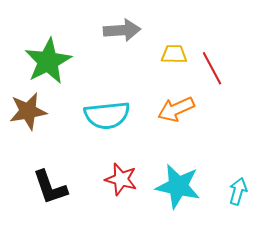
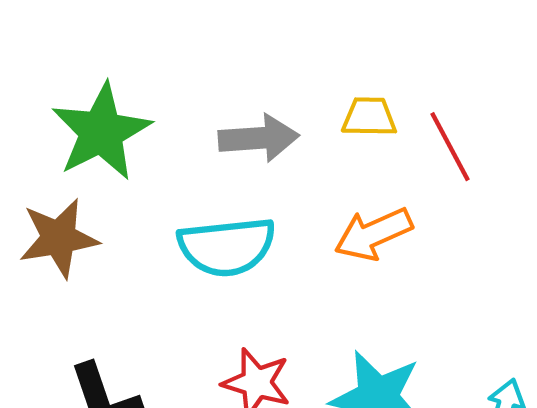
gray arrow: (122, 30) -> (259, 138), moved

